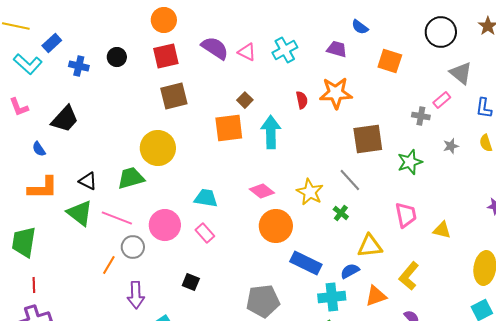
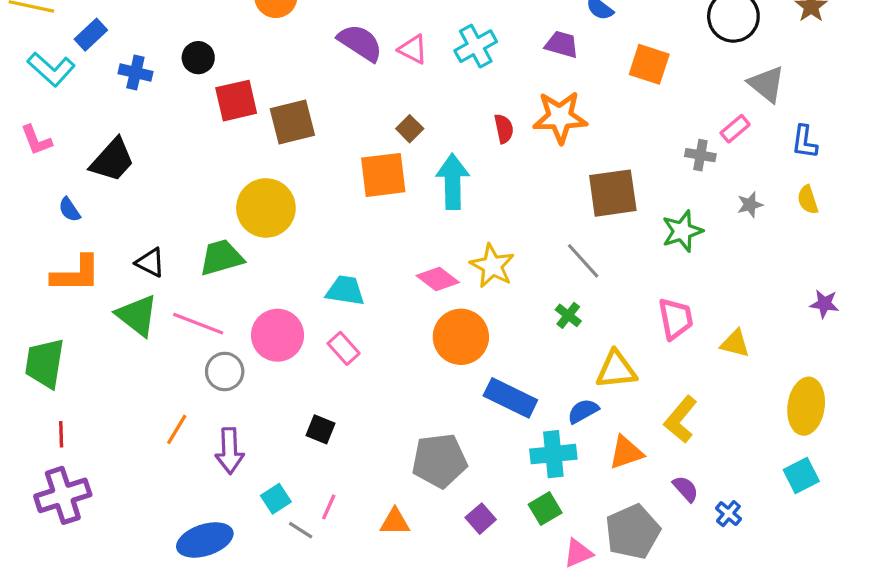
red square: (166, 56) -> (236, 101), moved
yellow star: (310, 192) -> (492, 266), moved
orange line: (109, 265) -> (177, 429), moved

